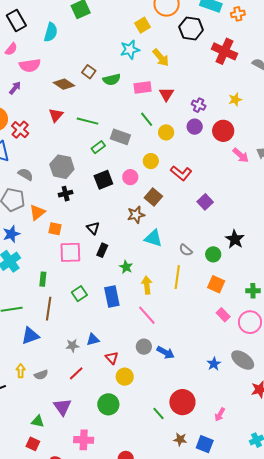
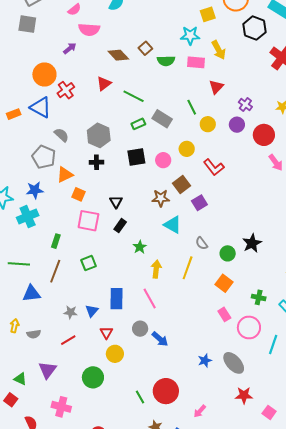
pink rectangle: (143, 87) -> (196, 62), moved
purple square: (205, 202) -> (199, 203), moved
blue rectangle: (112, 296) -> (116, 299), moved
blue triangle: (93, 340) -> (92, 311), turned -48

